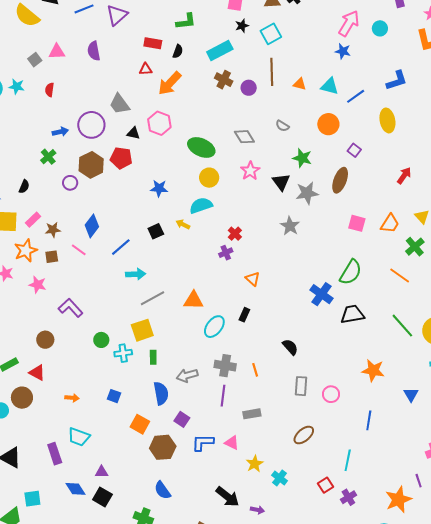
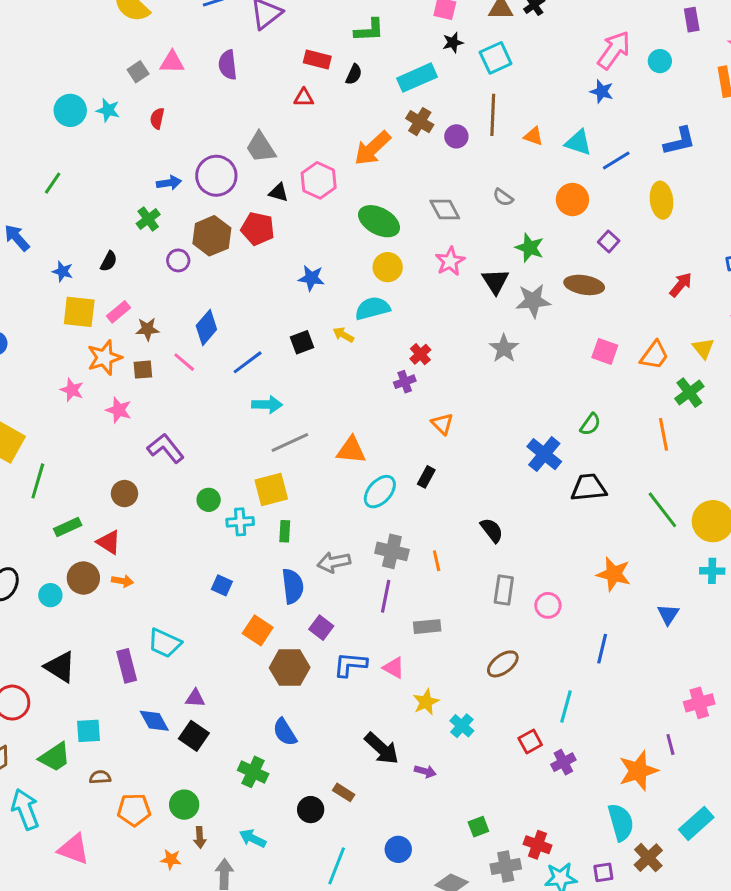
orange arrow: (170, 83) -> (372, 148), moved
brown ellipse: (340, 180) -> (584, 285), turned 75
green semicircle: (351, 272) -> (590, 424), size x0.6
orange line: (400, 276) -> (664, 434), turned 40
orange arrow: (72, 398) -> (122, 581), moved

